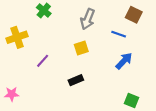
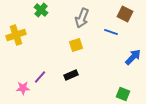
purple line: (43, 61) -> (40, 77), moved
blue arrow: (124, 61) -> (133, 57), moved
pink star: (12, 94) -> (23, 88), moved

